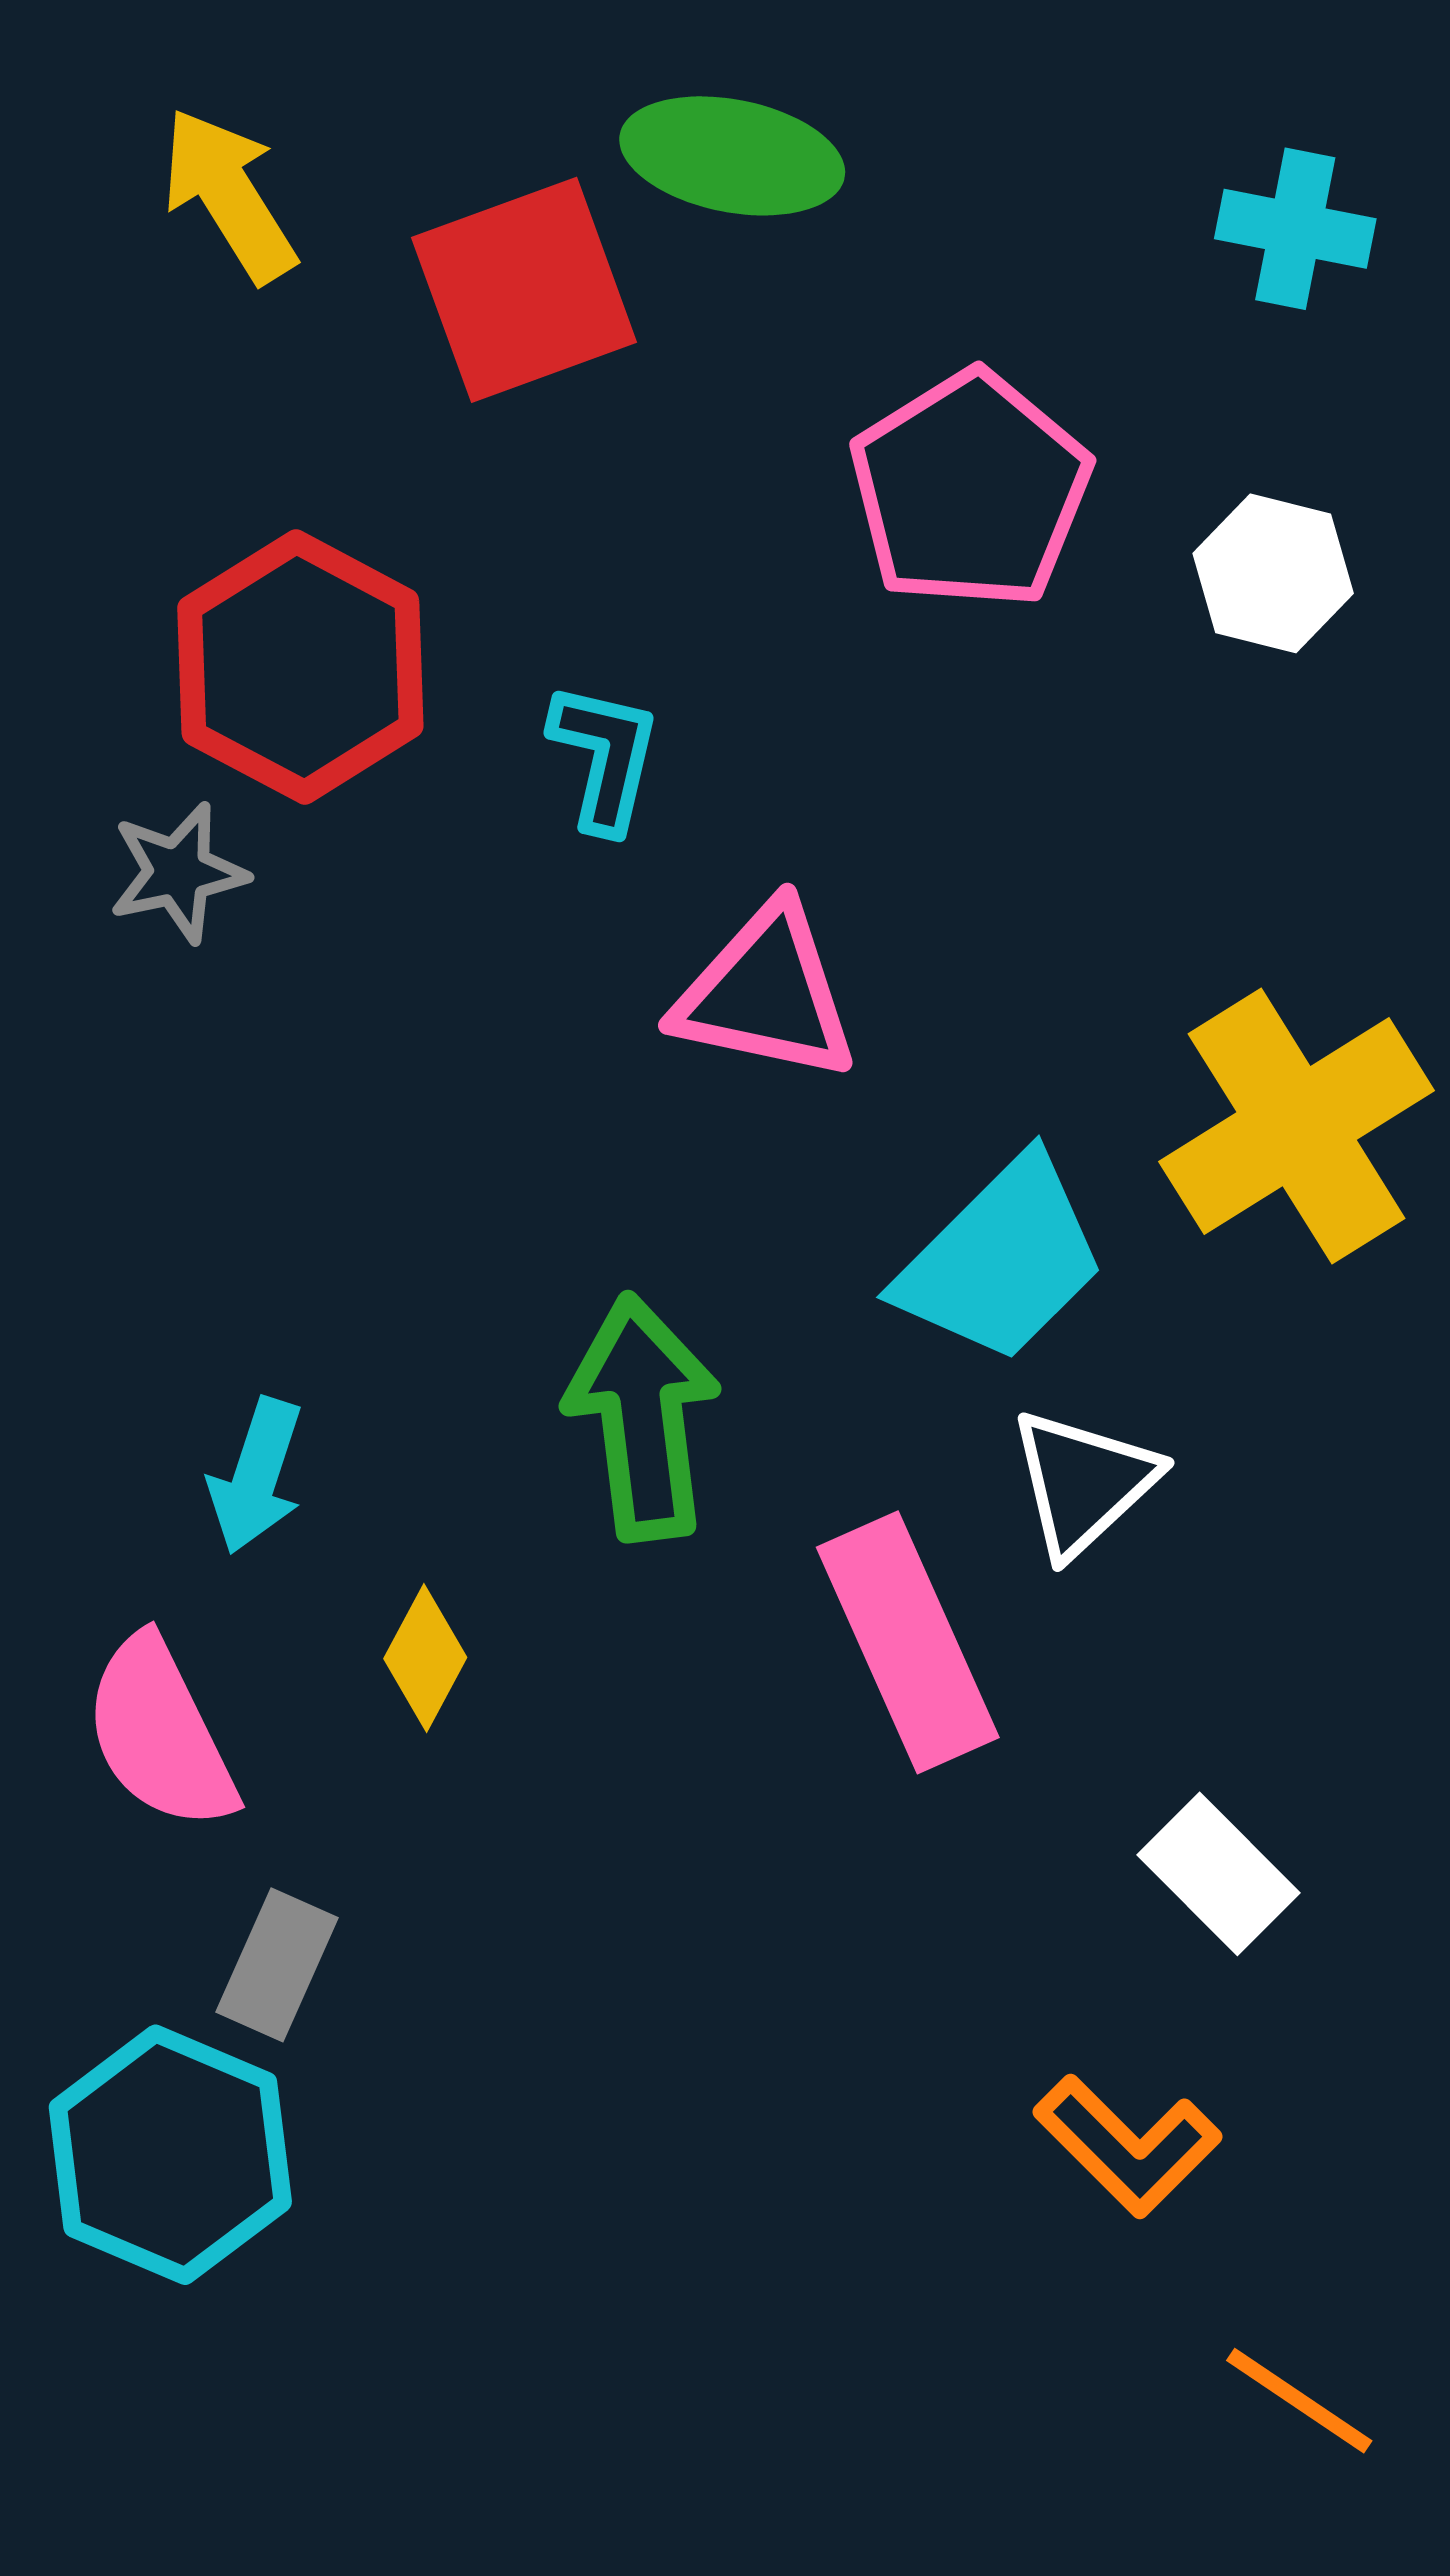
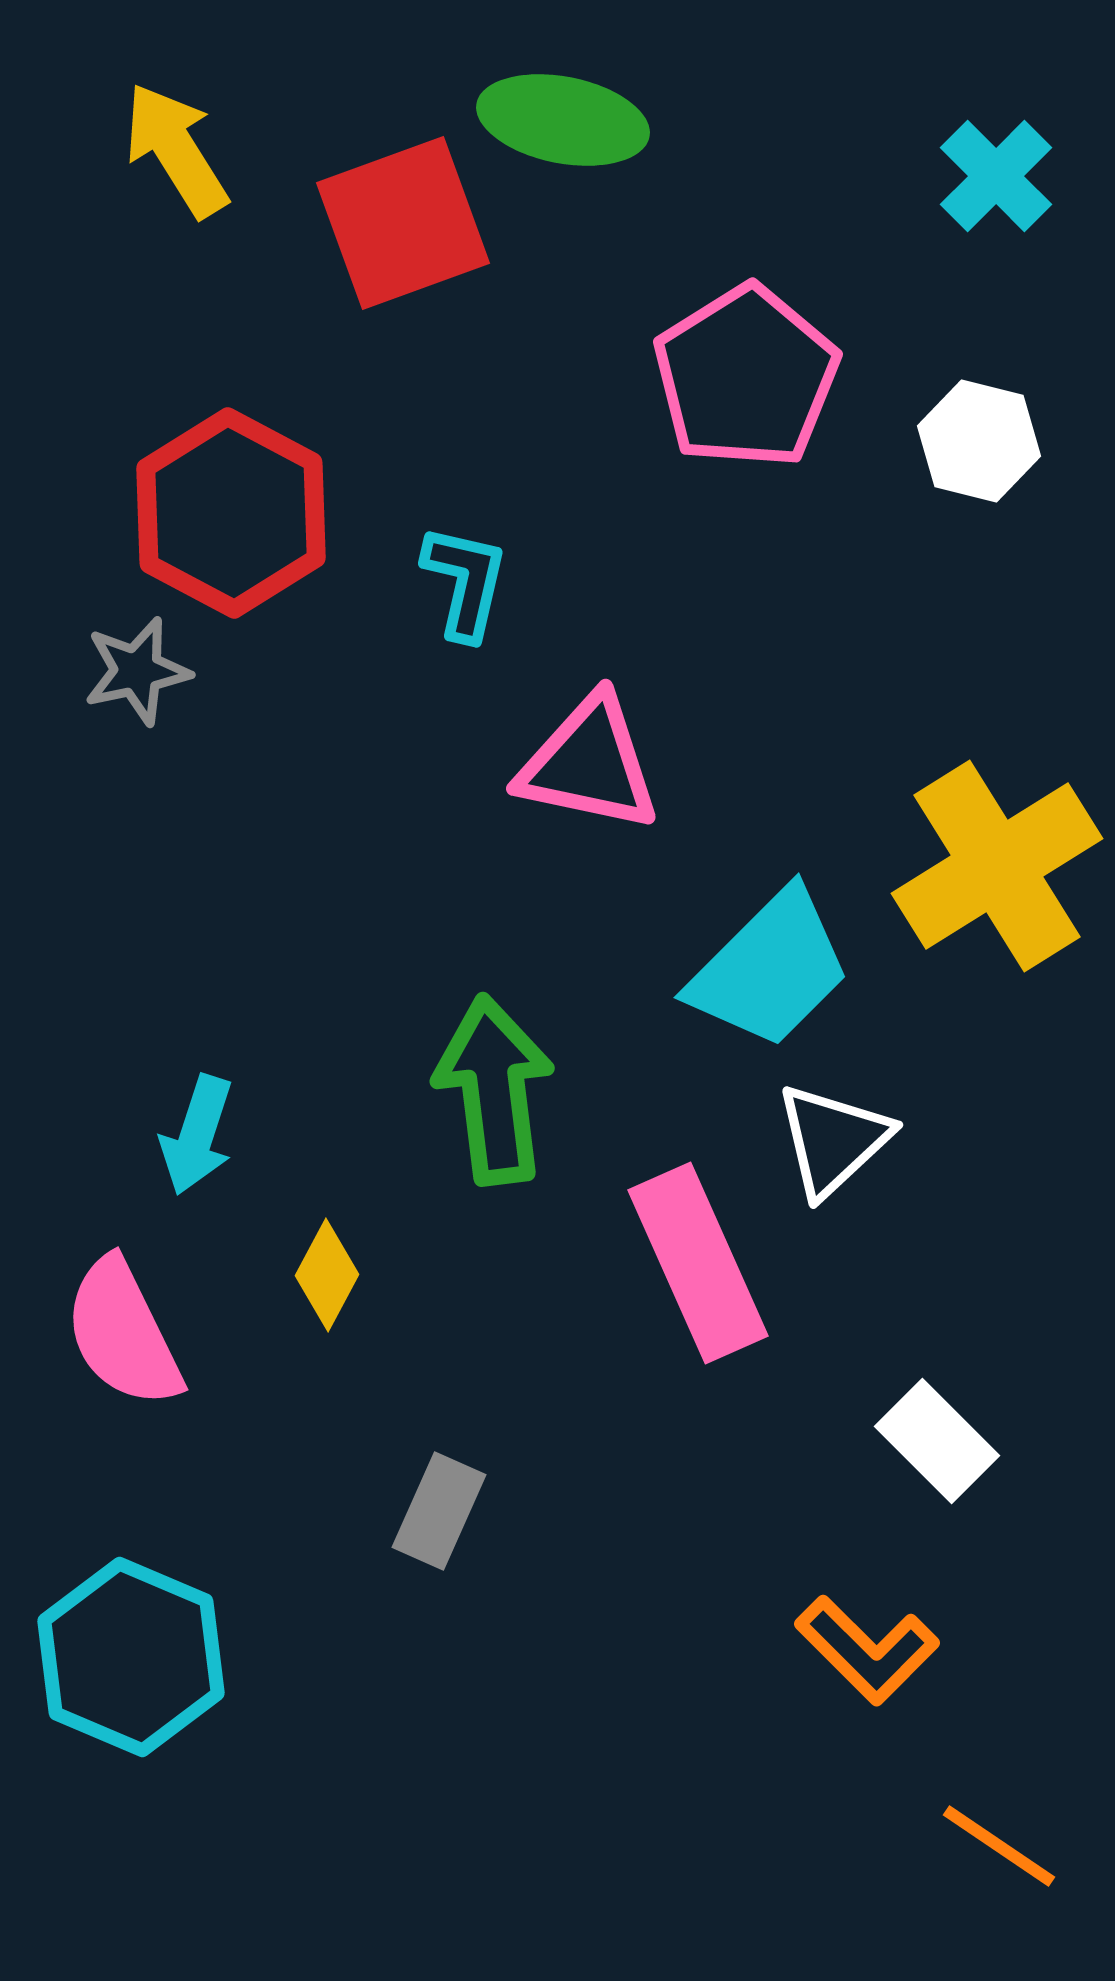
cyan cross: (1295, 229) -> (996, 176), turned 34
gray rectangle: (277, 1965) -> (439, 1511), moved

